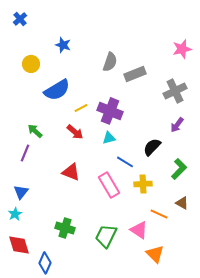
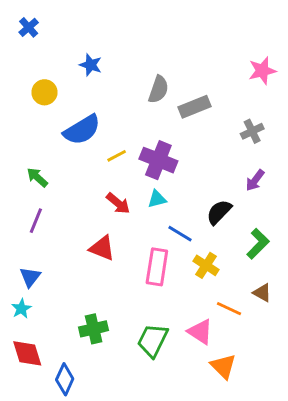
gray cross: (175, 91) -> (252, 131), size x0.7
green arrow: (35, 131) -> (37, 177), moved
red arrow: (75, 132) -> (118, 203), moved
yellow cross: (143, 184) -> (206, 265), turned 36
pink rectangle: (109, 185) -> (157, 267), turned 40
green cross: (65, 228) -> (94, 329), turned -30

